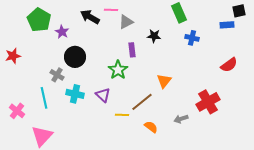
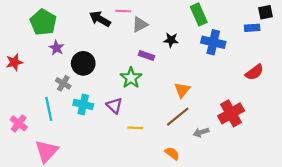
purple star: (62, 32) -> (57, 48), moved
blue cross: (192, 38) -> (213, 42), size x1.5
purple rectangle: (132, 50) -> (147, 56), turned -64
brown line: (142, 102) -> (178, 117), moved
orange semicircle: (151, 127) -> (172, 153), moved

